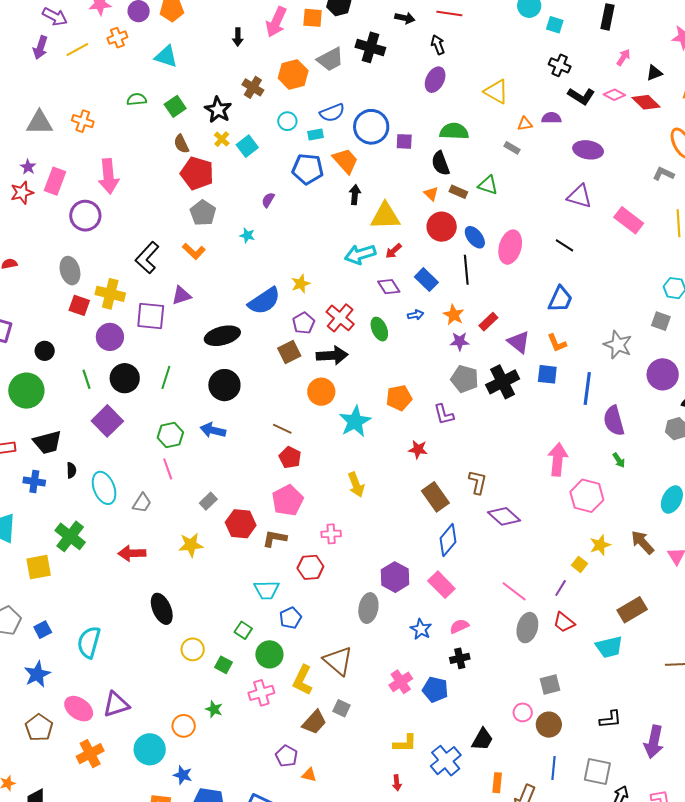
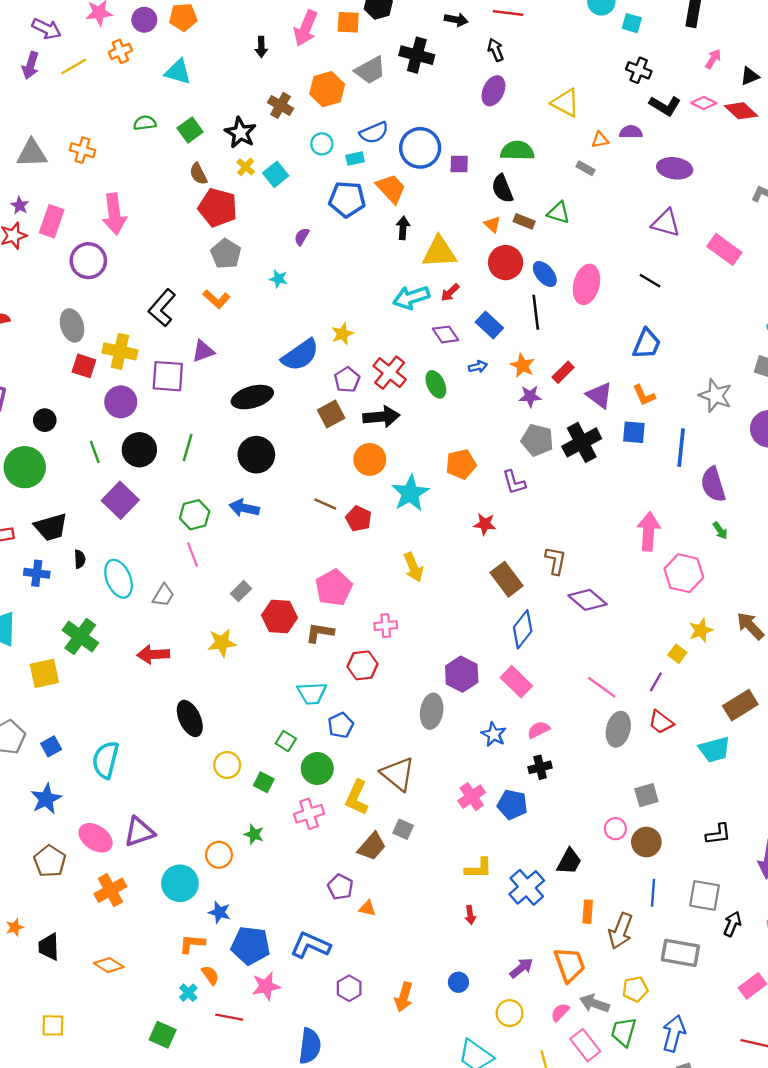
red pentagon: (290, 457) -> (358, 519), moved

